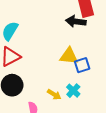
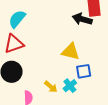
blue square: (82, 65) -> (84, 71), moved

